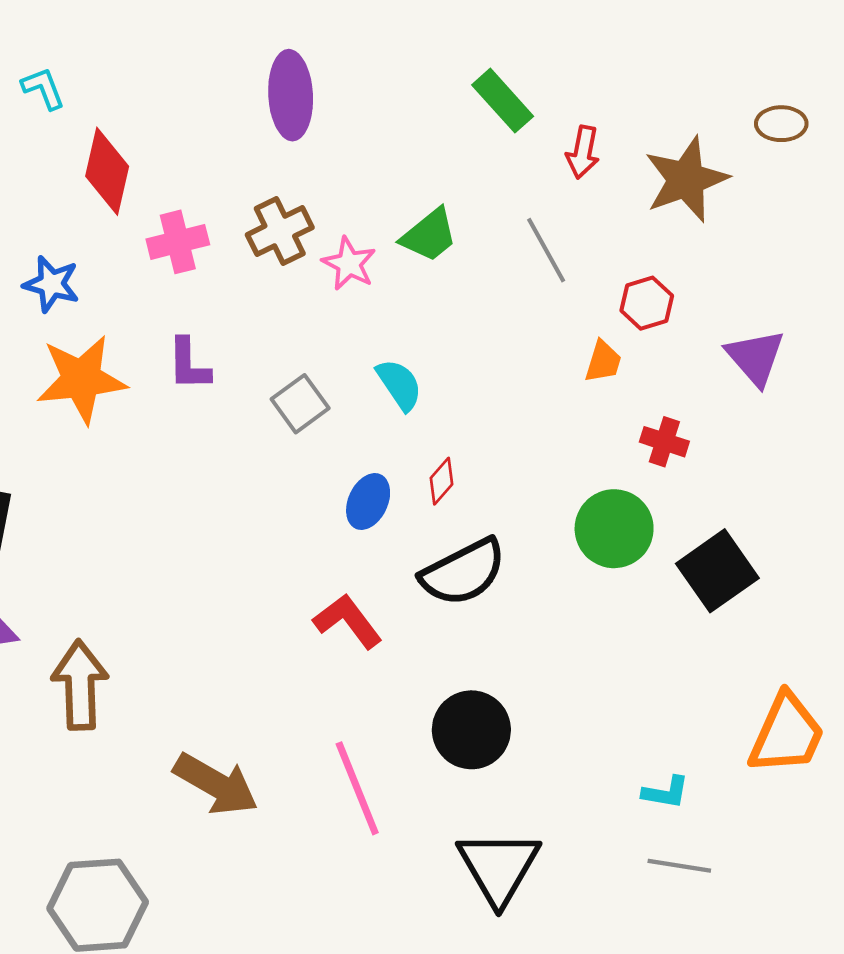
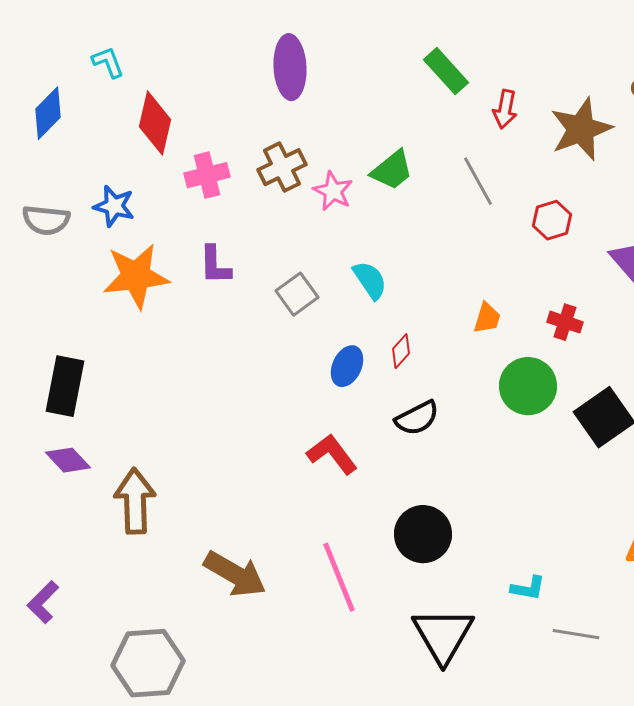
orange trapezoid: (603, 362) -> (487, 318), moved
black semicircle: (463, 572) -> (417, 418), size x0.7
cyan L-shape: (666, 792) -> (528, 588), moved

